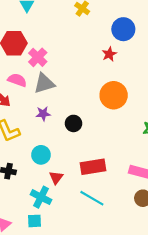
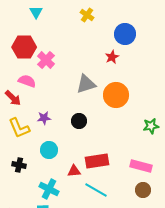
gray triangle: (44, 83) -> (86, 84), moved
purple star: (43, 114) -> (44, 118), moved
red triangle: (56, 178) -> (74, 171), moved, turned 48

